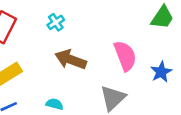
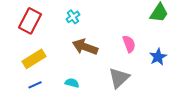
pink semicircle: (125, 56) -> (129, 44), size x0.7

